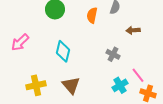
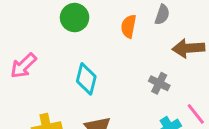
brown arrow: (133, 30) -> (188, 48), size x1.5

